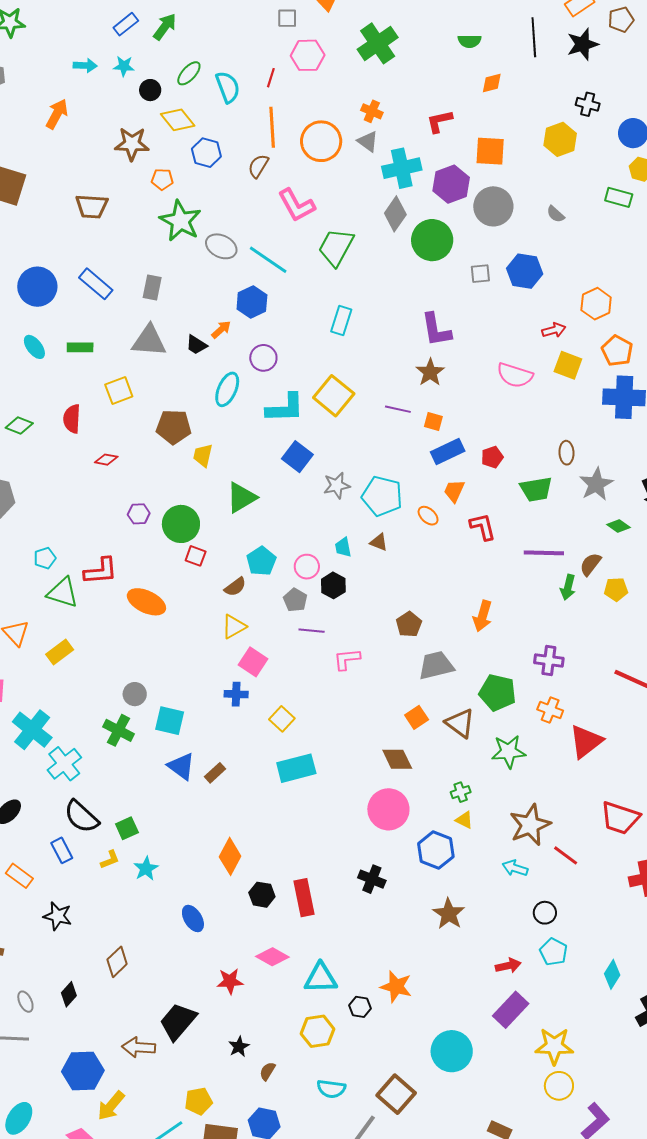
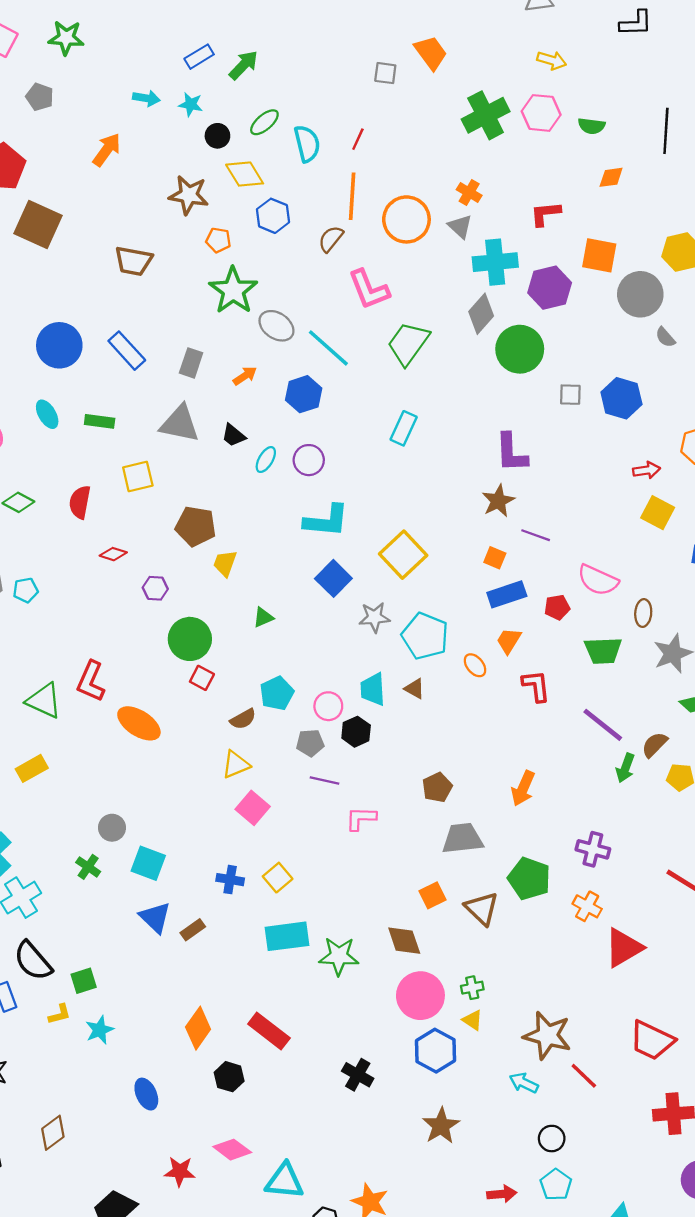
pink hexagon: (308, 55) -> (541, 113), moved
gray circle: (493, 206) -> (640, 294), moved
orange arrow: (221, 330) -> (245, 376), moved
pink semicircle: (515, 375) -> (598, 580), moved
cyan ellipse: (227, 389) -> (266, 460), moved, size x0.7
yellow square: (334, 396) -> (403, 555), moved
purple line: (398, 409) -> (536, 535), moved
green triangle: (241, 498) -> (263, 617), size x0.6
purple hexagon: (139, 514) -> (155, 588), moved
cyan trapezoid: (343, 547) -> (373, 689), size x1.4
purple line: (544, 553) -> (603, 725), turned 30
cyan pentagon: (45, 558) -> (26, 590), moved
red L-shape: (101, 571) -> (91, 681), turned 111
gray pentagon: (295, 600) -> (310, 743), turned 30
blue cross: (236, 694) -> (230, 880), moved
green cross: (119, 730) -> (88, 867), size x0.7
green star: (509, 752) -> (339, 956), moved
pink circle: (388, 809) -> (420, 996), moved
brown star: (530, 825) -> (547, 1036), turned 30
red rectangle: (304, 898) -> (269, 1031), moved, turned -48

